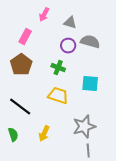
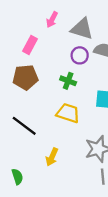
gray triangle: (70, 23) -> (82, 29), size x1.5
brown pentagon: (21, 65) -> (25, 77), turned 30
green semicircle: (13, 135) -> (17, 177), moved

